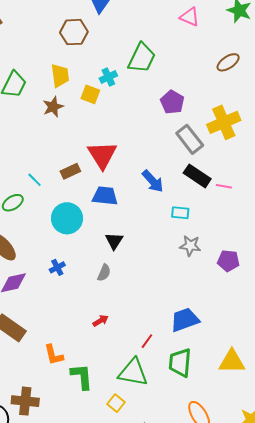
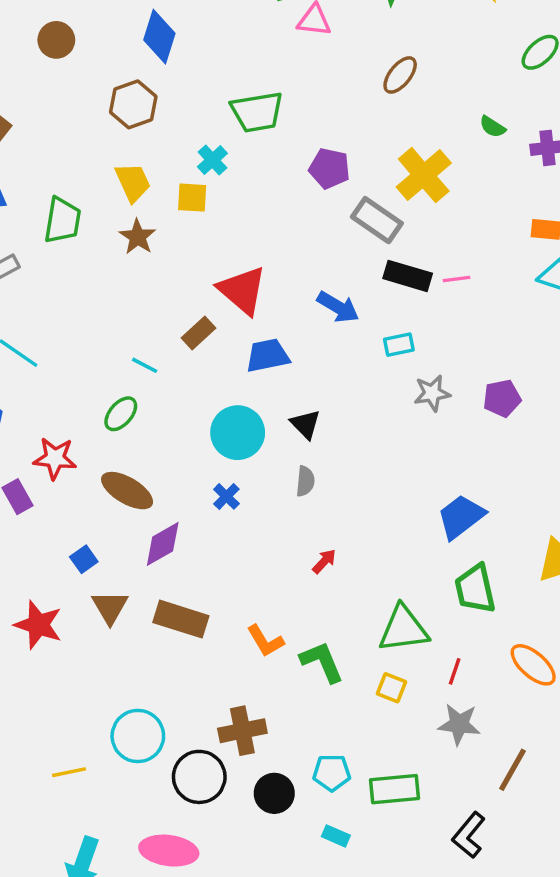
green trapezoid: (142, 58) -> (257, 112), turned 72
cyan circle: (67, 218) -> (238, 433), moved
red line: (147, 341) -> (455, 671), moved

